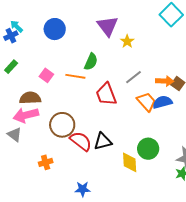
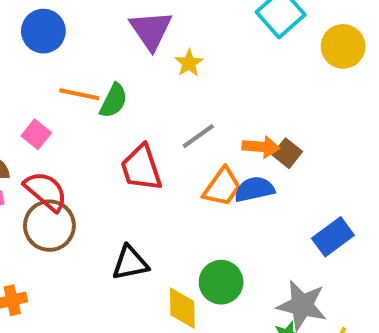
pink square: (46, 75) -> (36, 134), moved
orange line: (75, 76) -> (79, 94), moved
orange trapezoid: (146, 102) -> (222, 187), turned 75
red semicircle: (81, 141) -> (46, 191), moved

